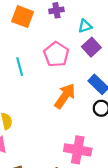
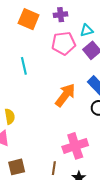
pink pentagon: (56, 54) -> (64, 43), moved, turned 30
pink cross: (78, 150) -> (75, 146), turned -30

